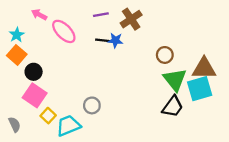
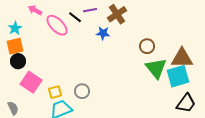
black line: (103, 40) -> (75, 17), moved, turned 32
orange square: (17, 55) -> (15, 46), turned 36
black circle: (34, 72) -> (18, 61), moved
black trapezoid: (173, 107) -> (186, 103), moved
yellow square: (48, 116) -> (55, 92), moved, turned 32

